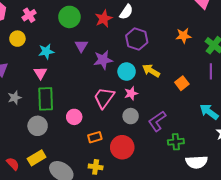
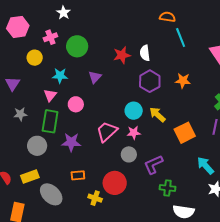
white semicircle: (126, 12) -> (145, 53), turned 126
green circle: (69, 17) -> (77, 46), moved
orange star: (183, 36) -> (183, 81), moved
purple star: (103, 60) -> (71, 142), moved
orange square: (182, 83) -> (185, 133), size x1.5
pink circle: (74, 117) -> (76, 104), moved
orange rectangle: (95, 137) -> (78, 175), moved
yellow cross: (96, 167) -> (95, 198), moved

